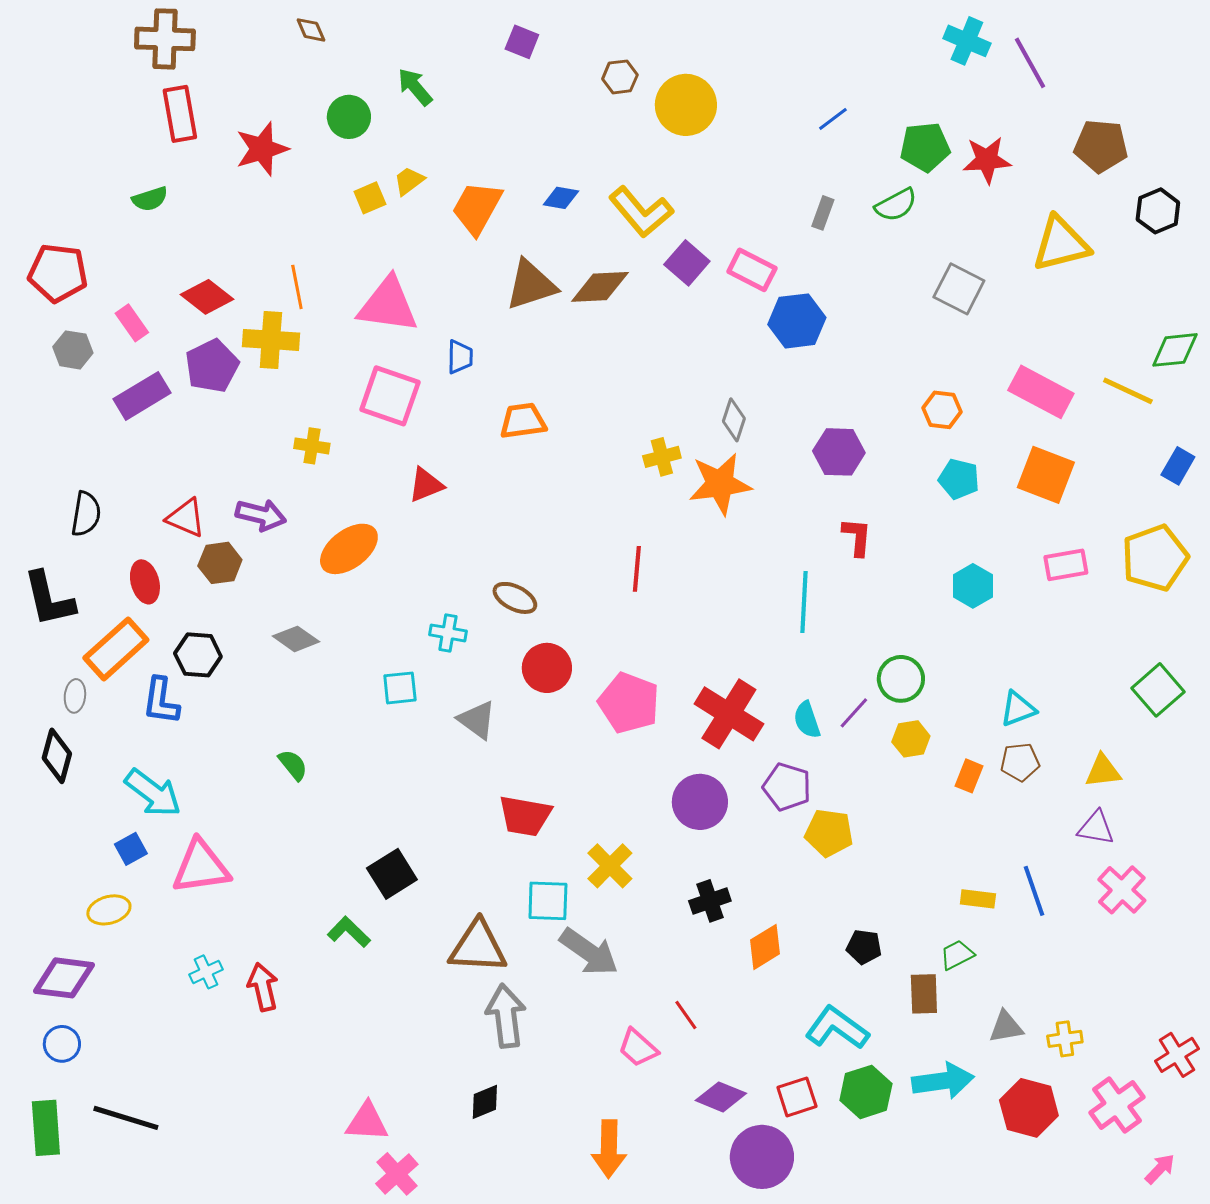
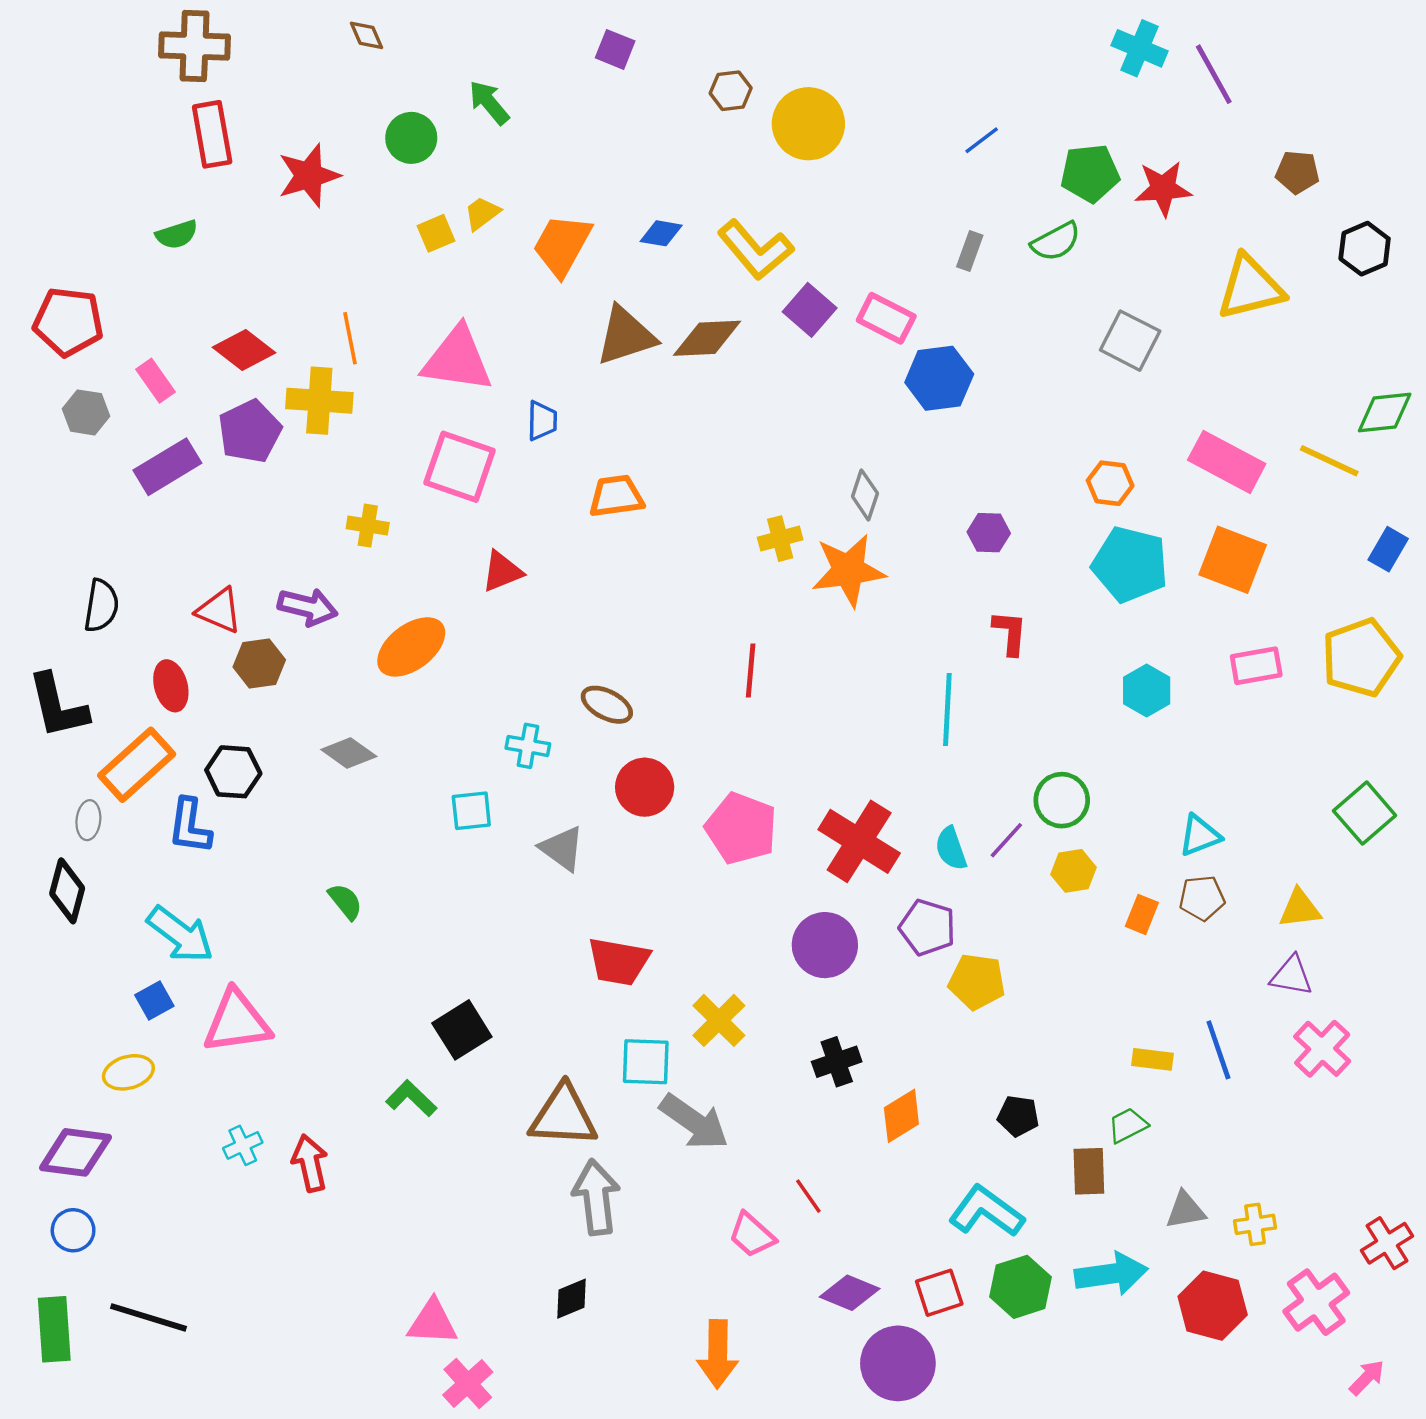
brown pentagon: (1101, 146) -> (1297, 172), size x0.7
purple hexagon: (839, 452) -> (989, 533), size x0.7
cyan pentagon: (959, 479) -> (1130, 564), size x1.6

